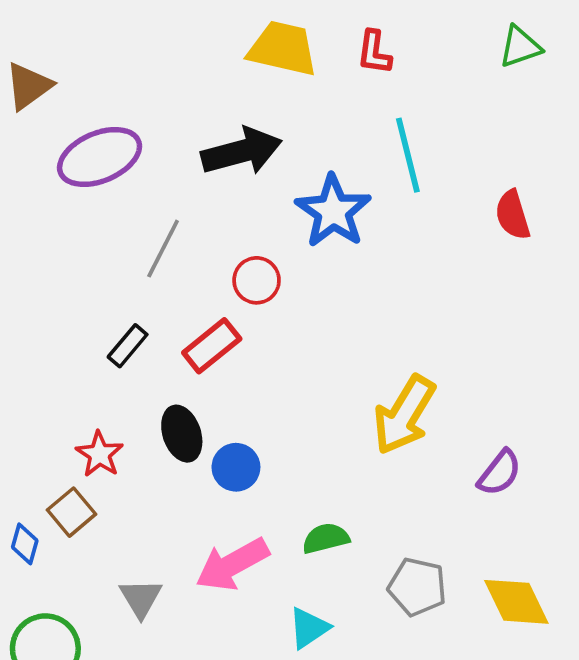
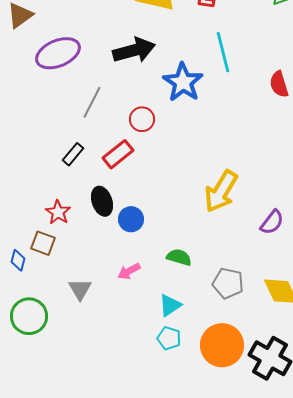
brown square: (71, 512) -> (43, 243), turned -30
green semicircle: (326, 538) -> (179, 257), turned 30
pink arrow: (232, 564) -> (129, 271), size x0.6

